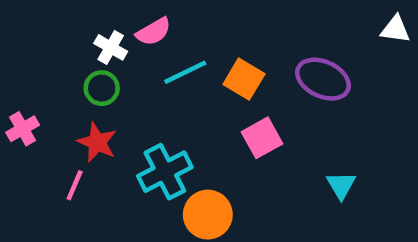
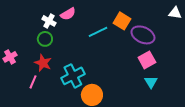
cyan line: (185, 72) -> (98, 32), moved
orange square: (244, 79) -> (122, 21), moved
pink square: (262, 138) -> (147, 60), moved

